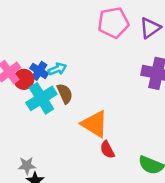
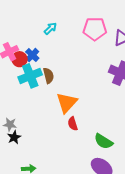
cyan arrow: (57, 69) -> (50, 28), moved, turned -32
orange triangle: (95, 124) -> (67, 103), turned 30

